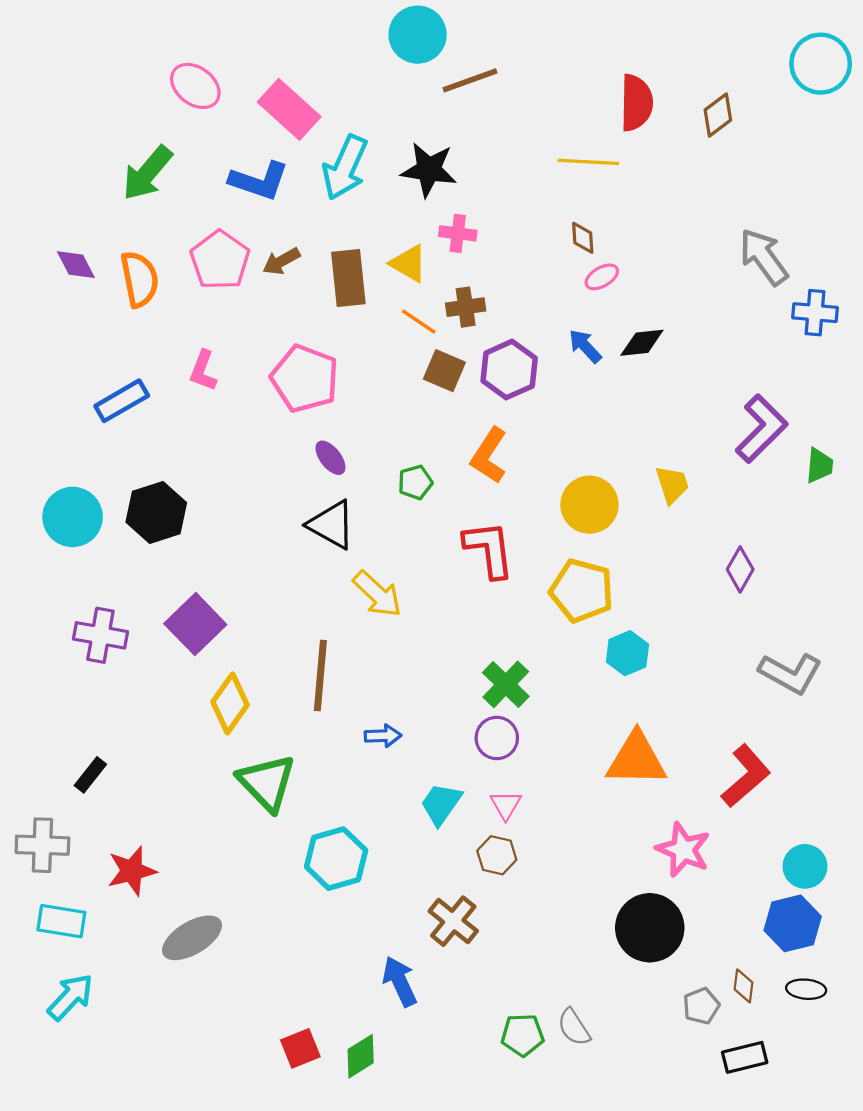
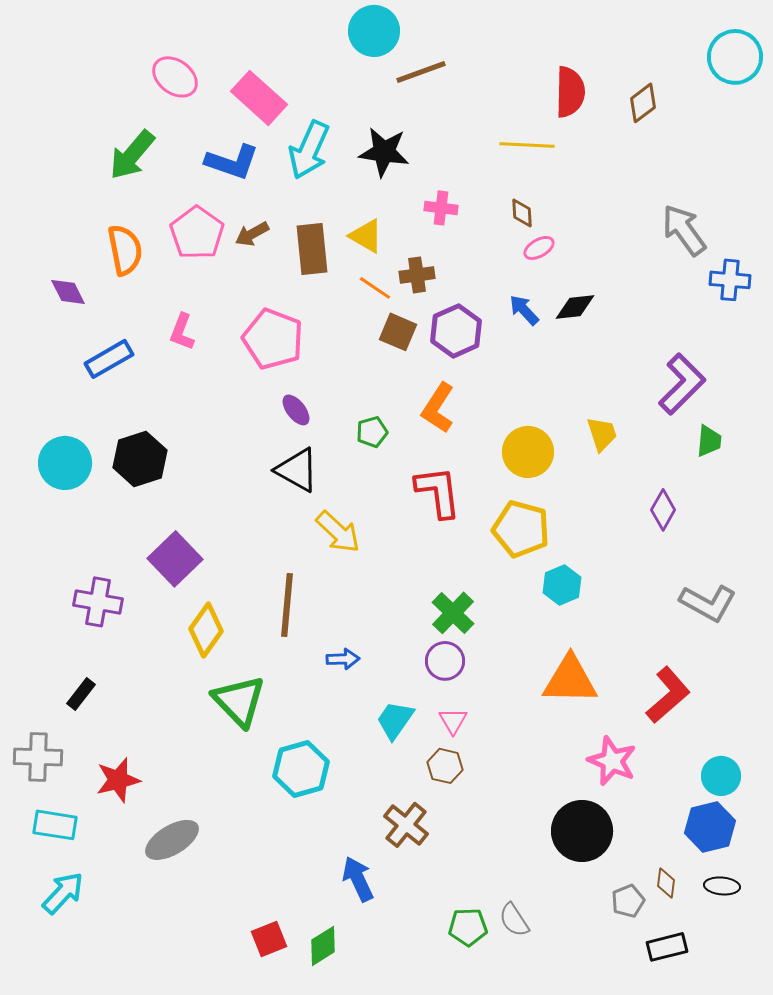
pink cross: (458, 233) -> (441, 208), moved
purple diamond: (76, 265) -> (68, 292), moved
green trapezoid: (819, 466) -> (709, 441), moved
purple cross: (100, 635) -> (98, 602), moved

